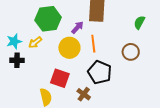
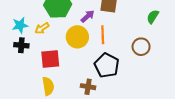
red square: (60, 78) -> (50, 59), moved, turned -30
brown cross: (84, 94) -> (88, 87), turned -32

